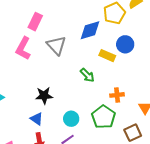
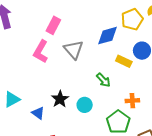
black star: (44, 96) -> (60, 99), turned -30
blue triangle: (37, 119) -> (38, 113), moved
cyan circle: (71, 119) -> (85, 105), moved

